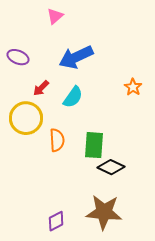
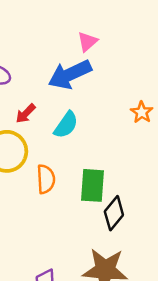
pink triangle: (55, 16) -> (87, 42), moved
black diamond: (111, 167) -> (114, 213), turned -76

